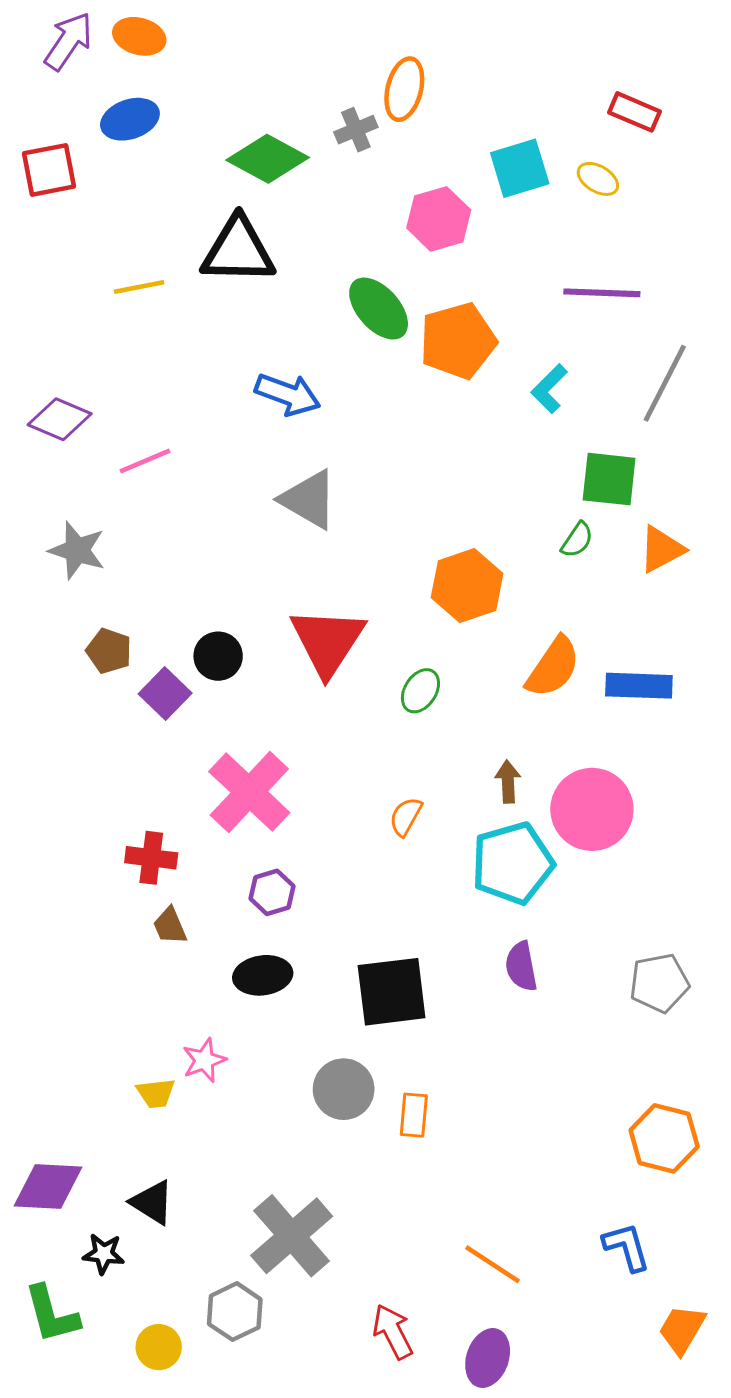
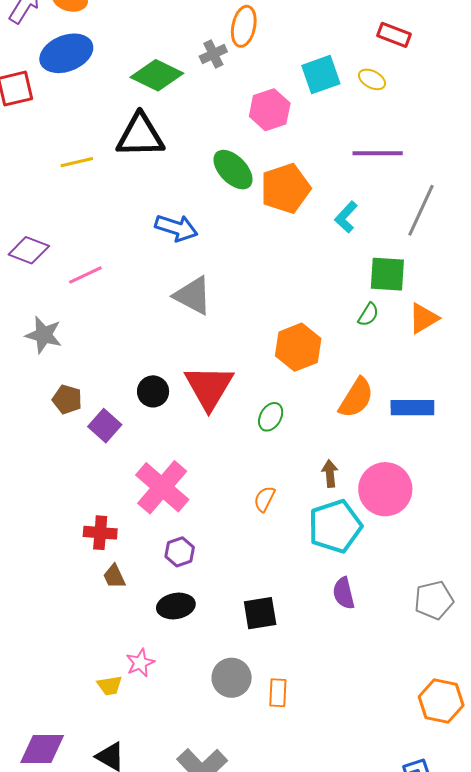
blue ellipse: (130, 119) -> (66, 53), size x1.4
black circle: (218, 656) -> (153, 391), moved
black square: (392, 992) -> (260, 613), size x0.7

